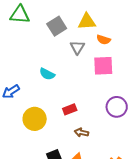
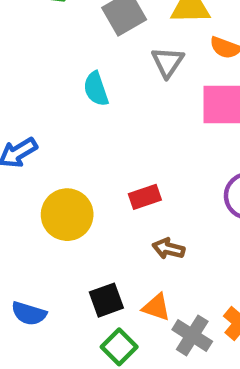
cyan semicircle: (47, 74) -> (96, 89), moved, turned 42

